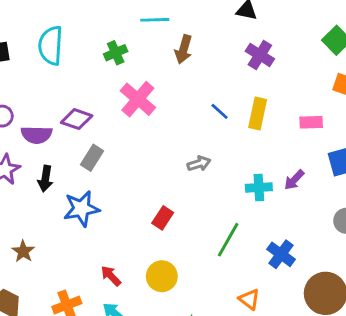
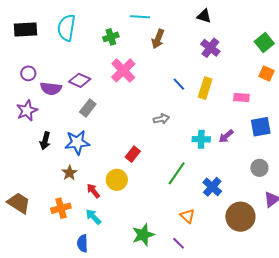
black arrow: (45, 179) -> (45, 141), moved
brown star: (23, 251) -> (69, 173), moved
yellow circle: (162, 276) -> (117, 180), moved

